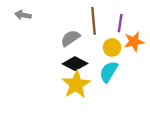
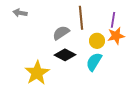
purple line: (120, 23) -> (113, 20), moved
yellow star: (76, 84) -> (37, 73), moved

